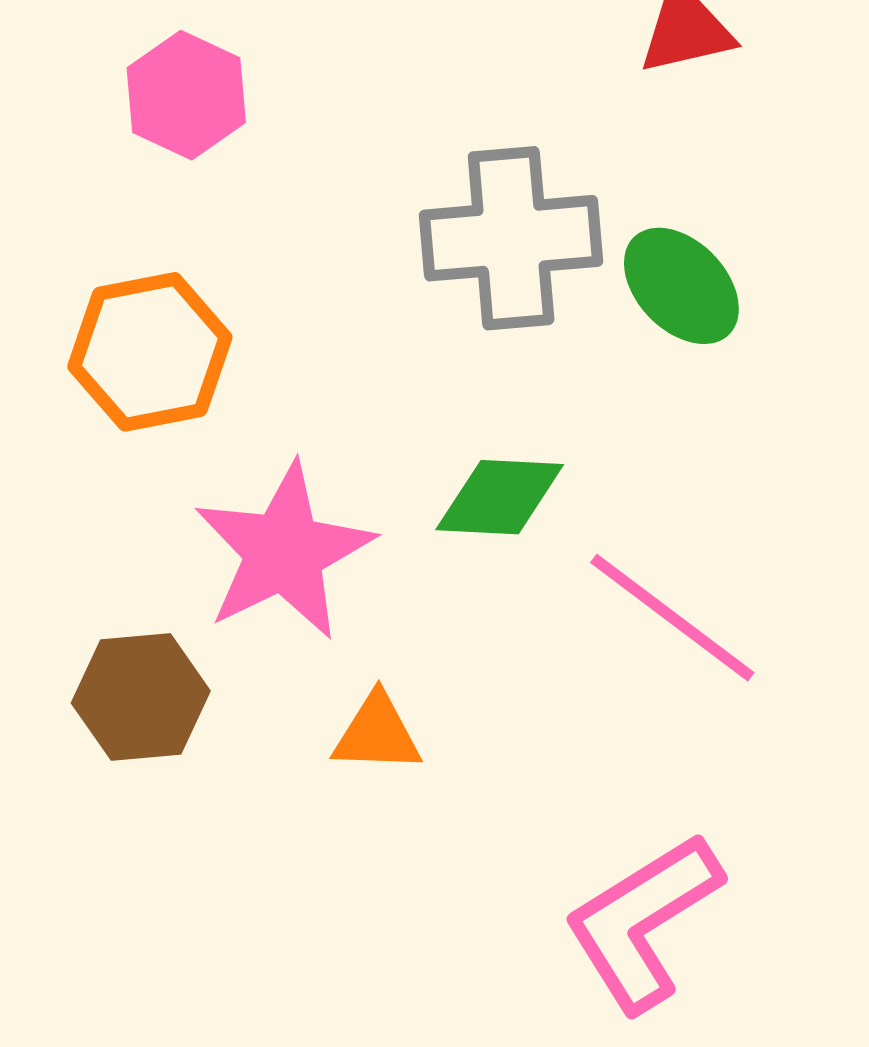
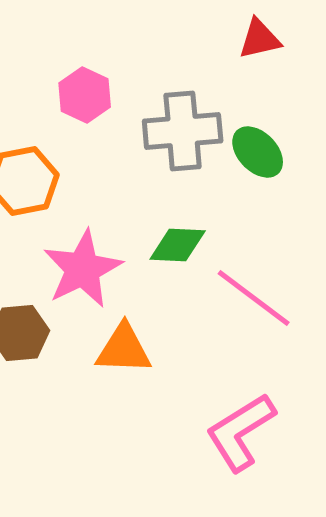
pink hexagon: (186, 95) -> (85, 95), moved
orange triangle: (377, 733) -> (124, 349), size x1.4

